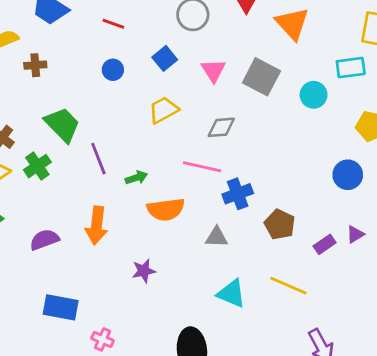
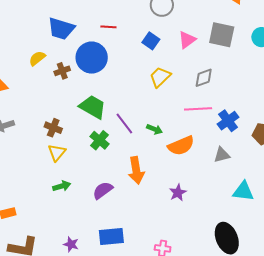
blue circle: (113, 70) -> (92, 58), moved, size x2.0
pink triangle: (213, 70) -> (187, 40), turned 42
green cross: (37, 166) -> (100, 140), moved
green arrow: (136, 178) -> (155, 129), turned 56
blue rectangle: (61, 307) -> (111, 237), moved

